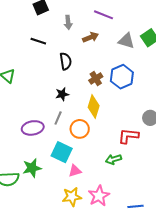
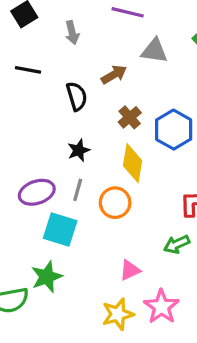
brown arrow: (91, 37) -> (114, 75), moved
gray triangle: (126, 41) -> (154, 51), moved
blue hexagon: (122, 77) -> (174, 130), moved
purple ellipse: (33, 128) -> (37, 192), moved
cyan square: (62, 152) -> (60, 229), moved
pink triangle: (75, 171) -> (130, 270), moved

